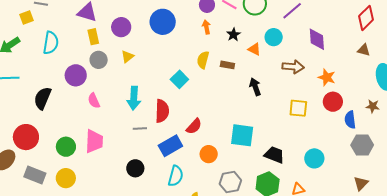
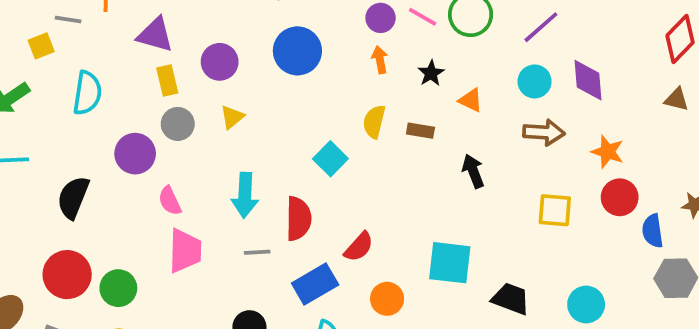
cyan circle: (274, 37) -> (535, 81), moved
red circle: (26, 137) -> (67, 275), moved
pink trapezoid: (94, 141) -> (185, 251), moved

